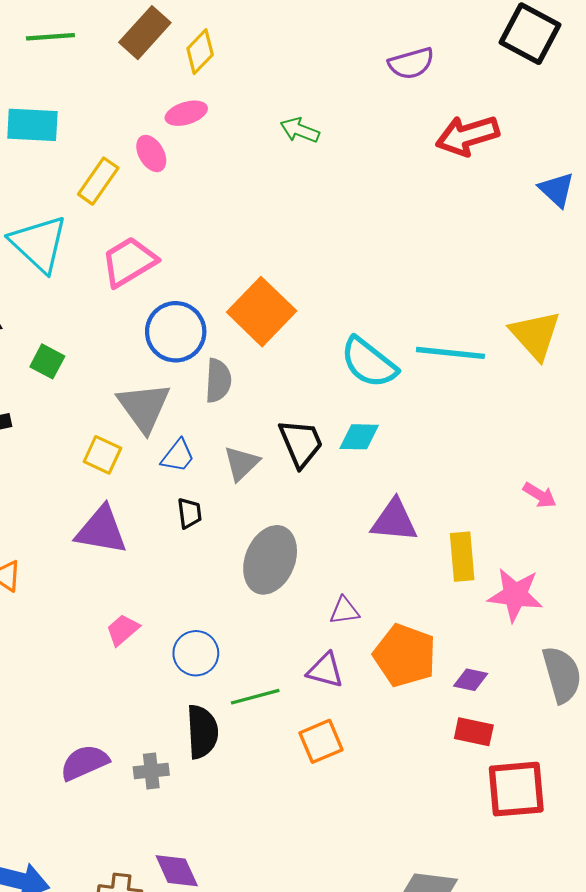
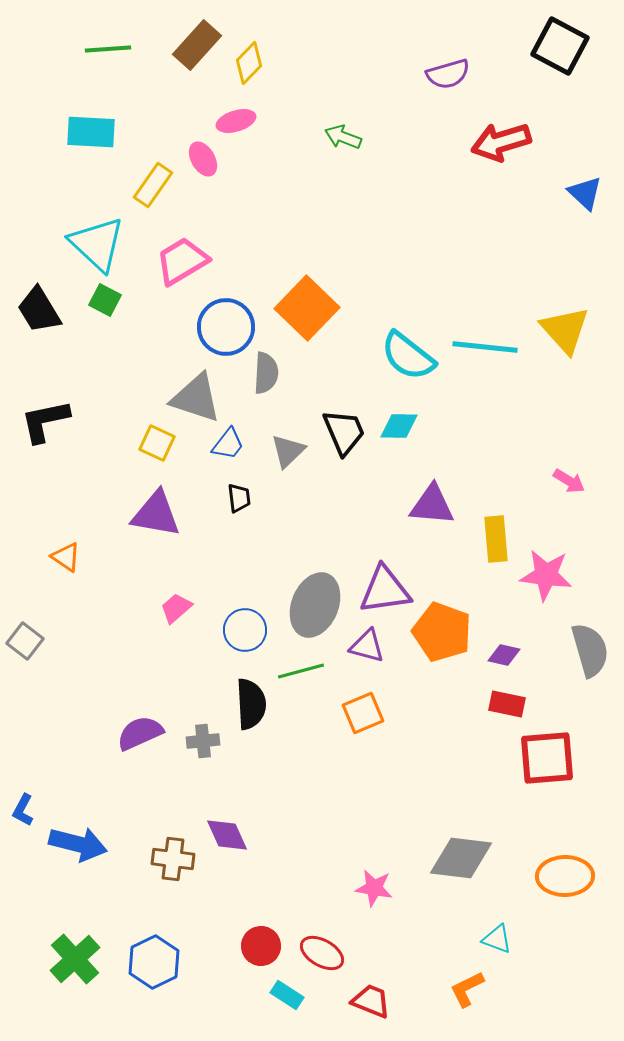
green square: (47, 361) -> (105, 300), moved
gray triangle: (144, 407) -> (196, 398), turned -36
gray ellipse: (270, 560) -> (315, 605), moved
purple triangle: (344, 611) -> (385, 590), size x1.8

